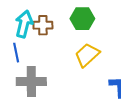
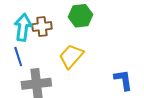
yellow trapezoid: (87, 55) -> (71, 56), moved

